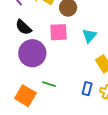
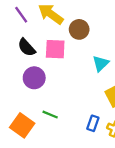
pink square: (59, 32) -> (55, 49), moved
purple circle: (32, 53) -> (34, 78), size x0.7

